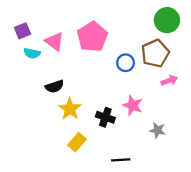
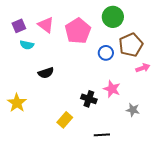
green circle: (167, 20) -> (113, 17), moved
pink triangle: (54, 41) -> (46, 25), moved
yellow star: (70, 109) -> (17, 103), moved

